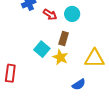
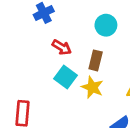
red arrow: (50, 15) -> (62, 47), moved

